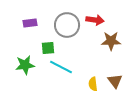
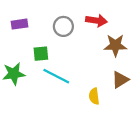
gray circle: (67, 25) -> (63, 26), size x0.7
brown triangle: (115, 81) -> (120, 80), moved, turned 35

